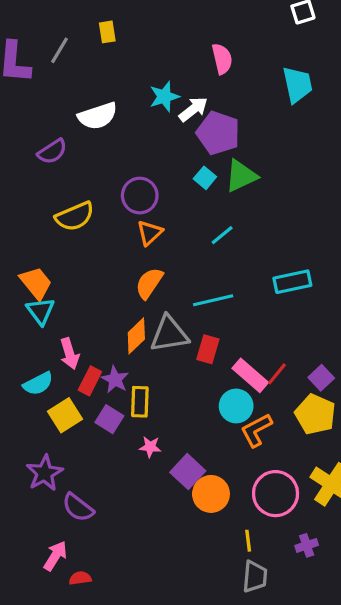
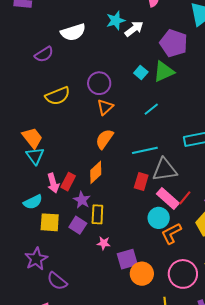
purple pentagon: (218, 133) -> (174, 43), moved
gray triangle: (169, 334) -> (165, 170), moved
red rectangle: (90, 381) -> (68, 182), moved
yellow square: (65, 415) -> (50, 222), turned 35
purple square: (188, 472) -> (127, 259), turned 30

